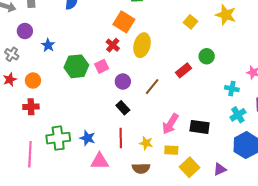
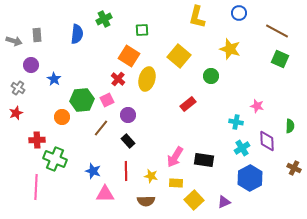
yellow square: (190, 22) -> (179, 56), moved, size x1.6
green circle: (207, 56) -> (211, 76), moved
orange circle: (33, 80) -> (62, 117), moved
brown line: (152, 87) -> (101, 128), moved
green cross: (58, 138) -> (55, 159), moved, turned 30

